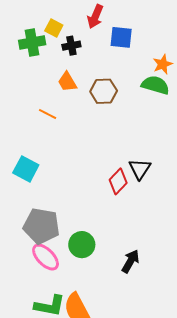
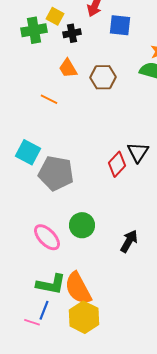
gray pentagon: (41, 226) -> (56, 173), moved

